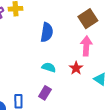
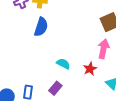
blue semicircle: (47, 32) -> (41, 27), moved

